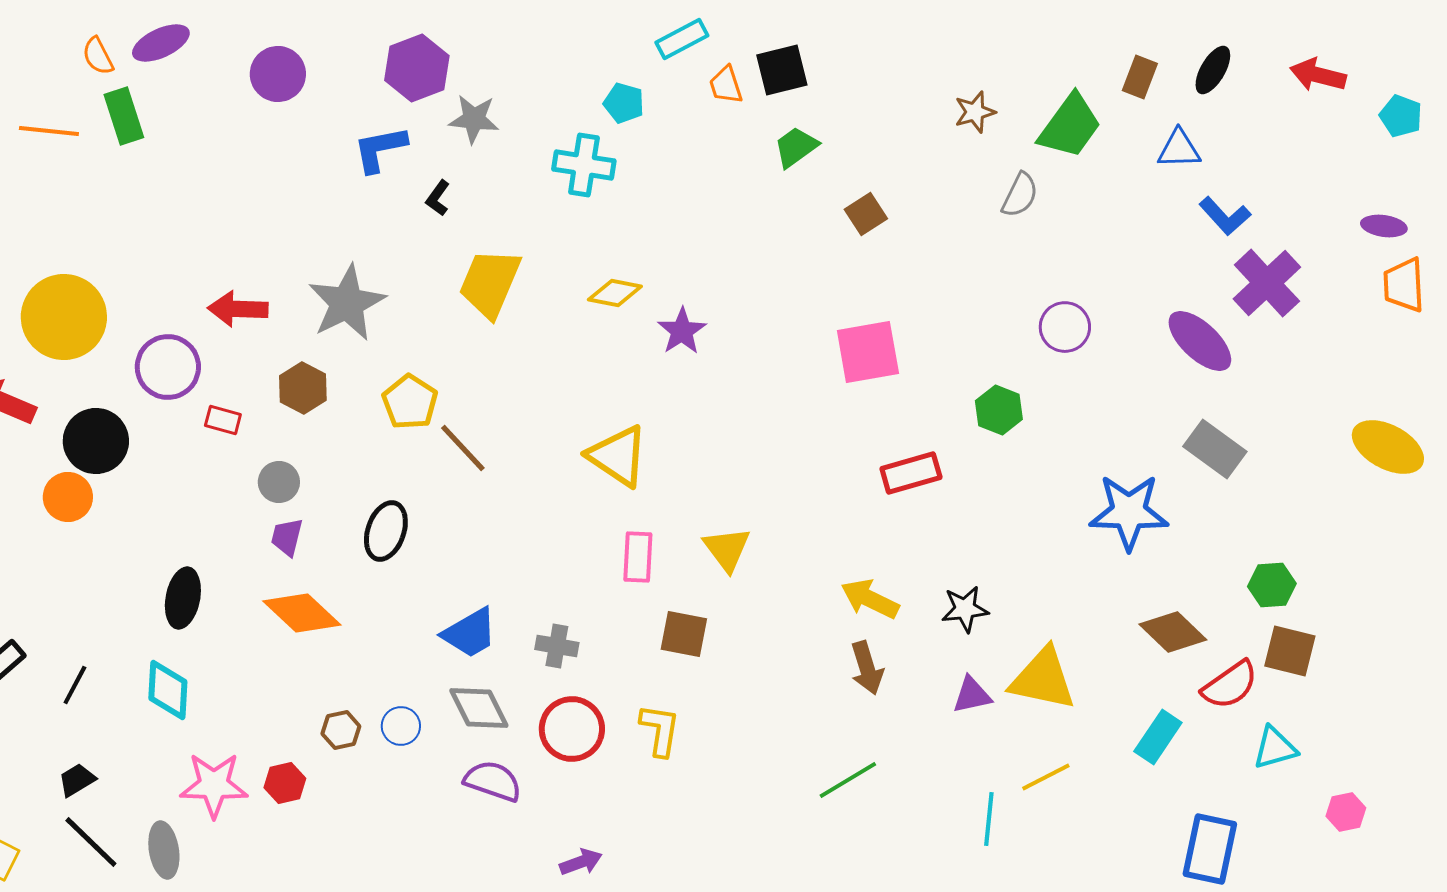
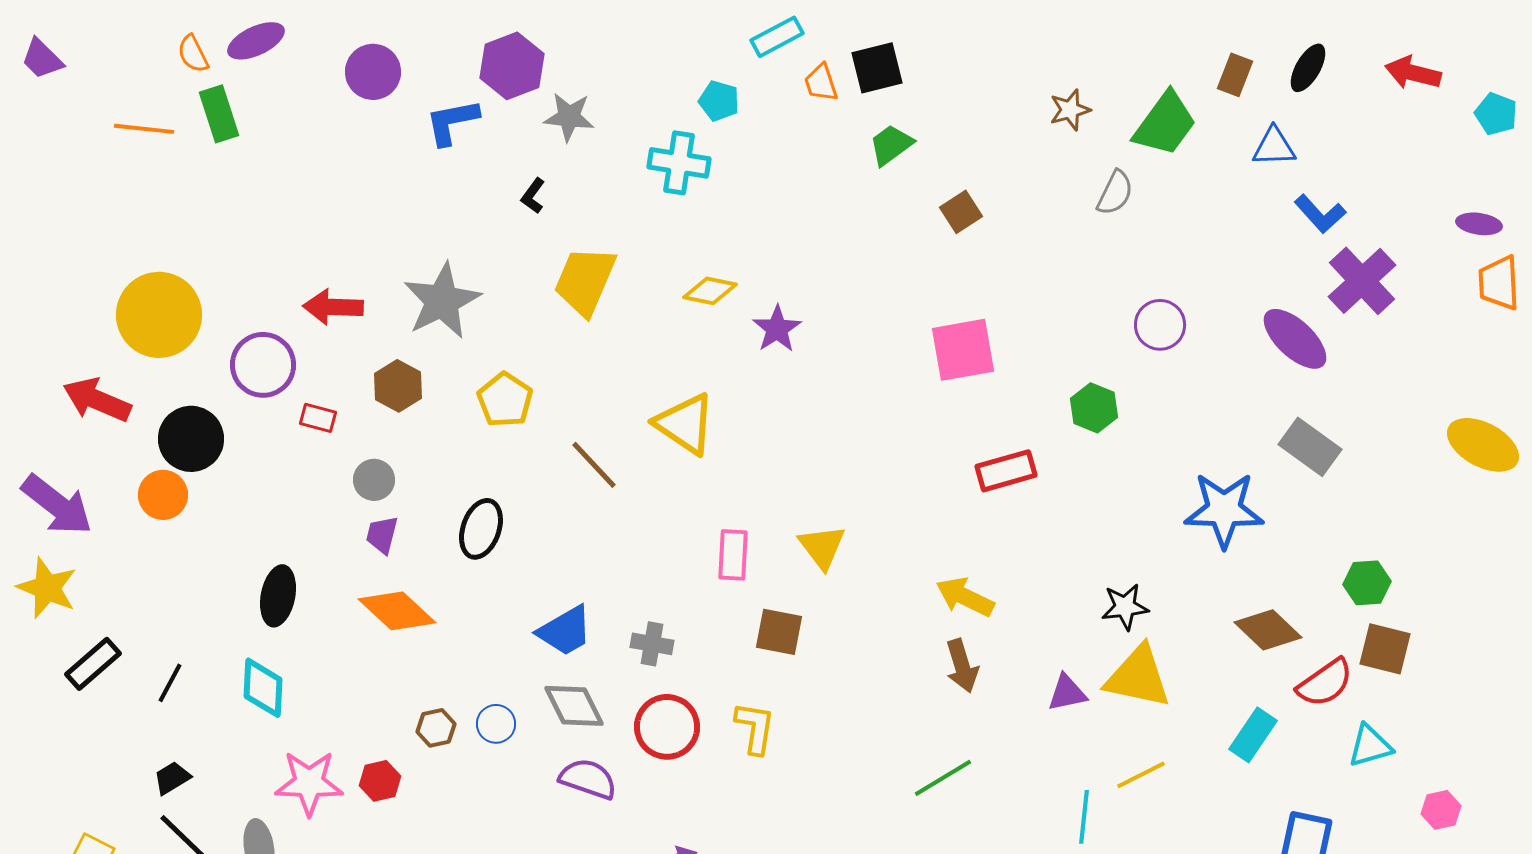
blue L-shape: (380, 149) -> (452, 122), moved
brown line: (463, 448) -> (594, 465), moved
yellow triangle: (618, 456) -> (685, 424), moved
black star: (965, 609) -> (1125, 607), moved

